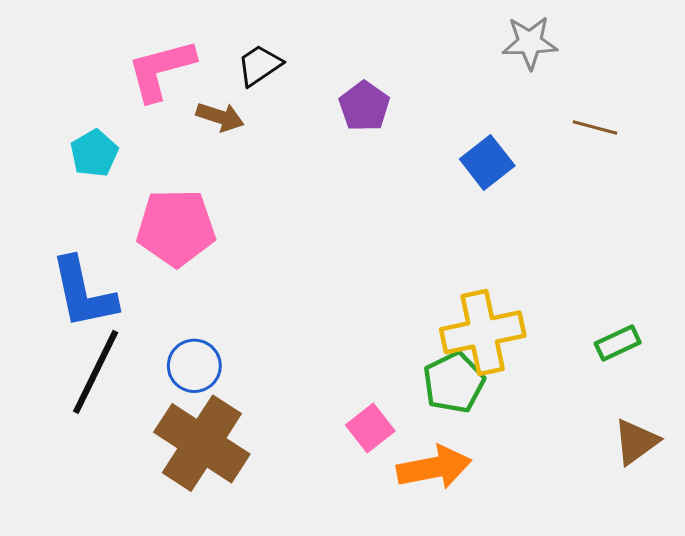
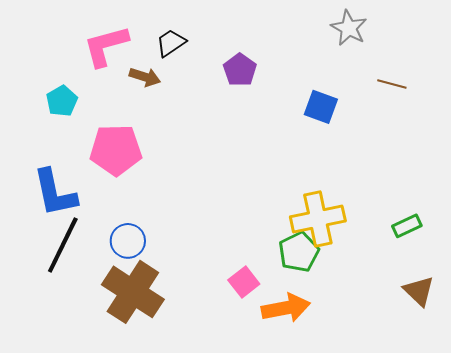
gray star: (530, 43) -> (349, 28), turned 30
blue square: (487, 162) -> (321, 107), turned -32
brown triangle: (636, 442) -> (419, 291), turned -40

